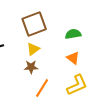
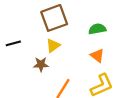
brown star: (31, 67) -> (41, 64), moved

